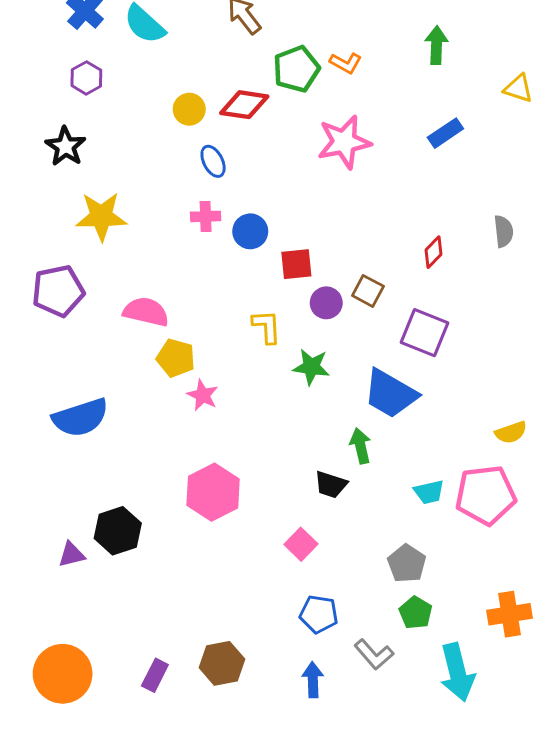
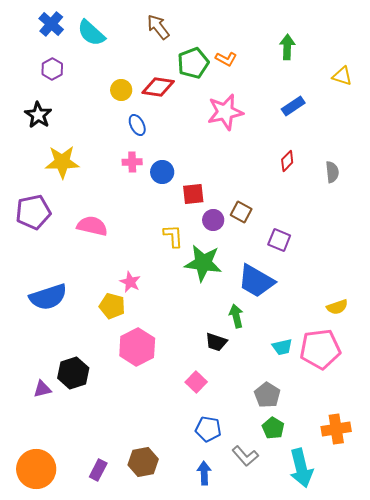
red diamond: (433, 252) -> (287, 161), moved
purple square: (425, 333) -> (279, 240), size x0.7
yellow pentagon: (176, 358) -> (112, 306), moved
green star: (311, 367) -> (203, 263), size x1.5

